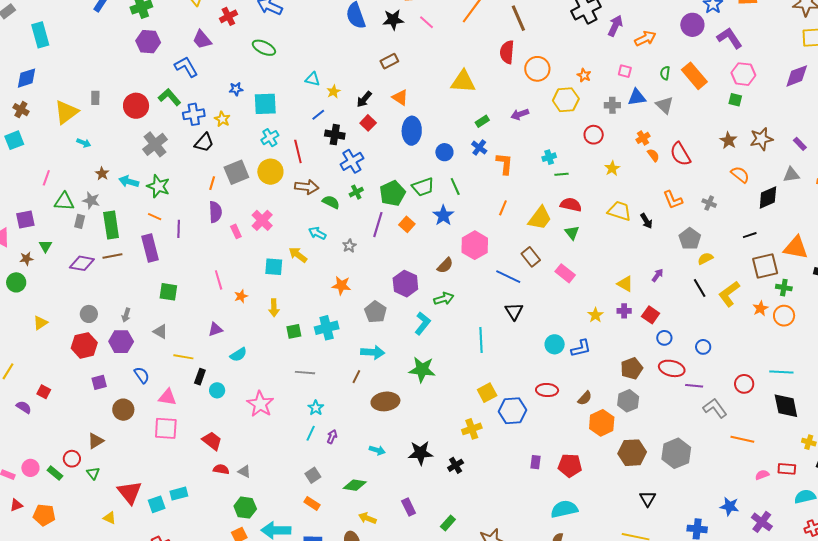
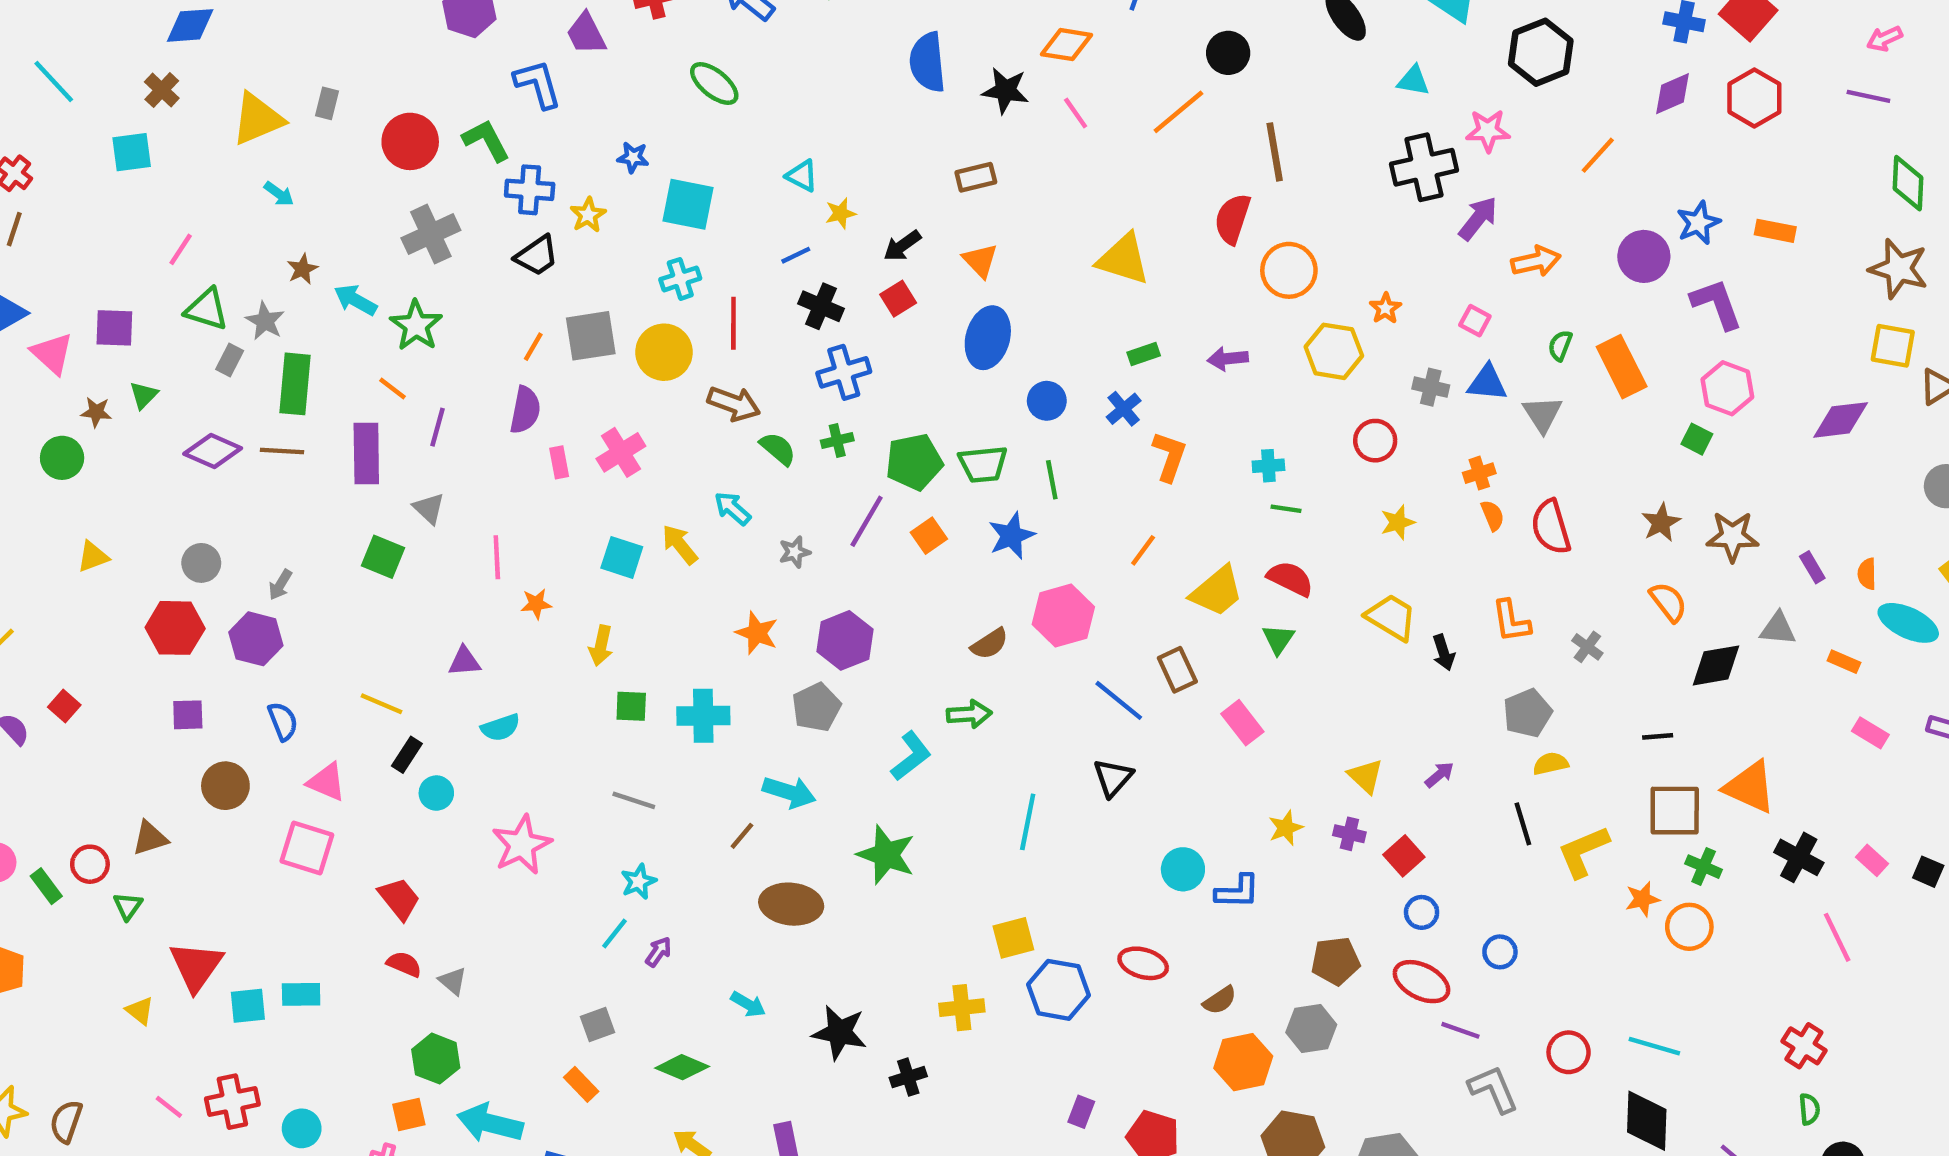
purple hexagon: (405, 284) -> (845, 640), moved
gray triangle: (160, 332) -> (429, 508), moved

